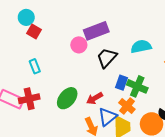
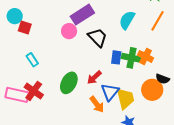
cyan semicircle: (141, 46) -> (127, 20), turned -36
black trapezoid: (107, 58) -> (97, 37), turned 105
red cross: (29, 99) -> (34, 91), turned -30
orange cross: (127, 106) -> (145, 56), moved

